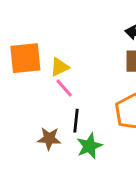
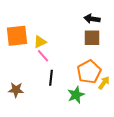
brown star: (49, 139) -> (16, 90), moved
green star: (89, 146) -> (76, 95), moved

